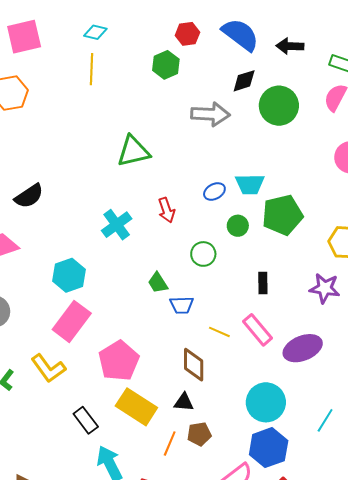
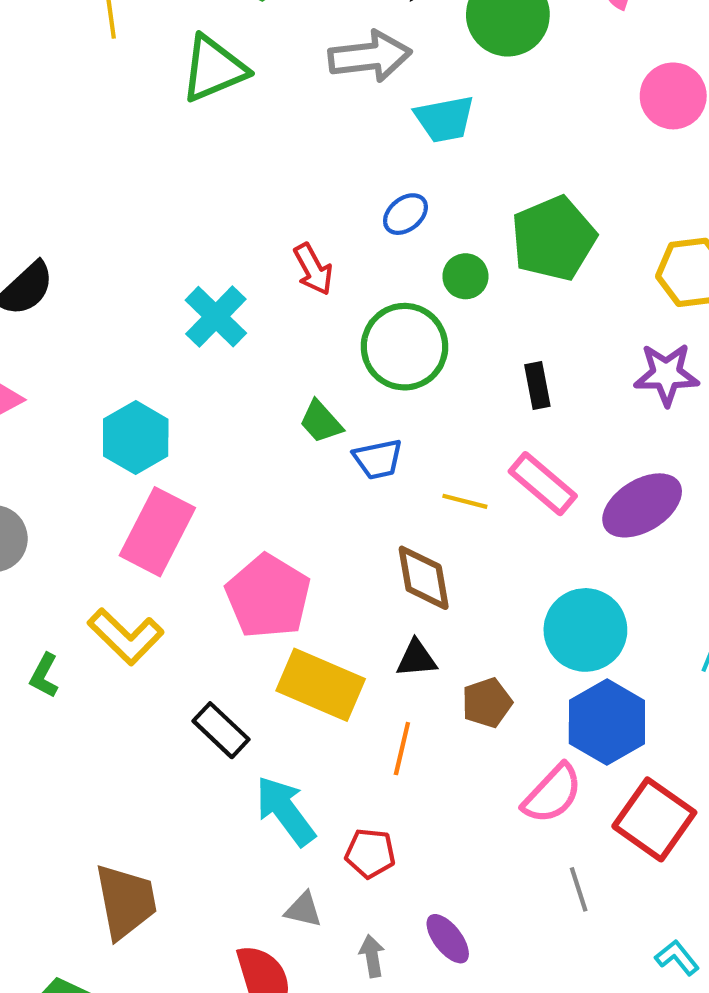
green triangle: (133, 151) -> (214, 69), moved
cyan trapezoid: (250, 184) -> (445, 119), moved
green circle: (203, 254) -> (404, 347), size x1.6
brown pentagon: (199, 434) -> (487, 703), moved

